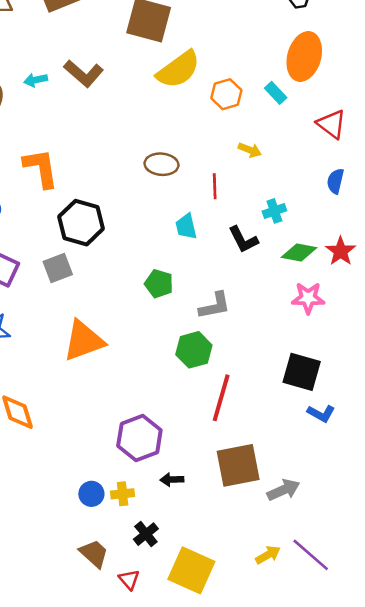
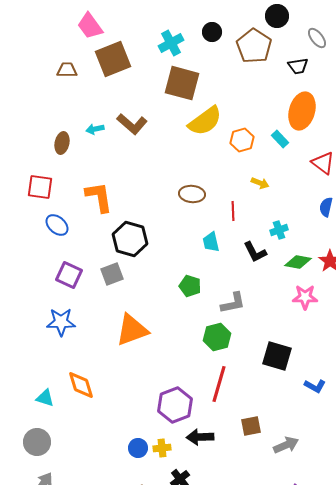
black square: (302, 372) -> (277, 356), moved
red line: (221, 398) -> (219, 384), moved
brown square: (238, 465) -> (251, 426), size x0.6
black arrow: (172, 480) -> (200, 437), size x1.5

